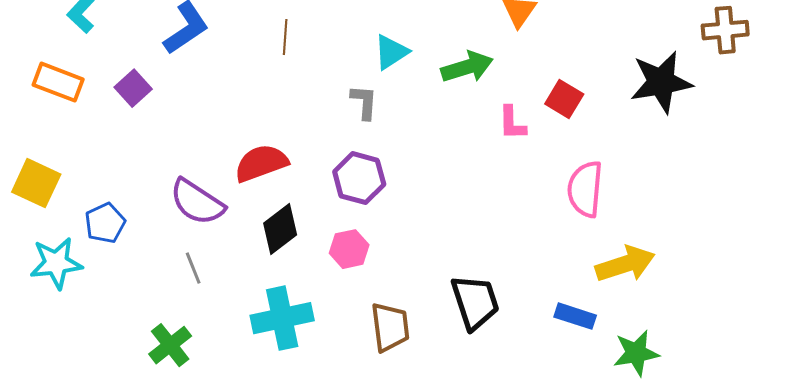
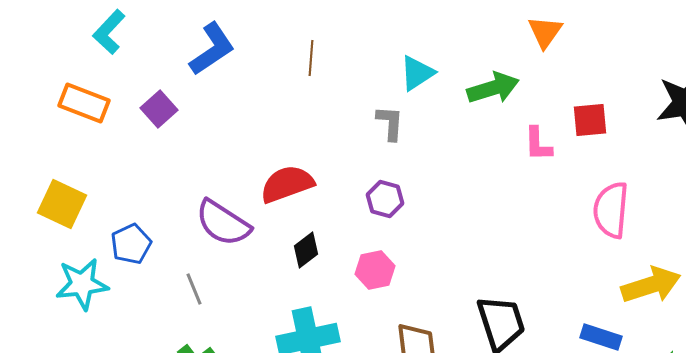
red square: (564, 99) -> (590, 120), turned -36
purple hexagon: (359, 178) -> (385, 199), size x0.7
black diamond: (280, 229) -> (306, 250), size x0.7
gray line: (193, 268) -> (194, 289), moved

